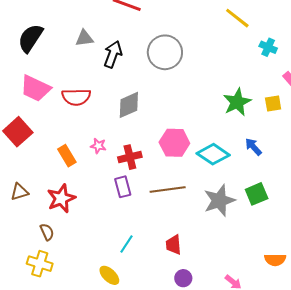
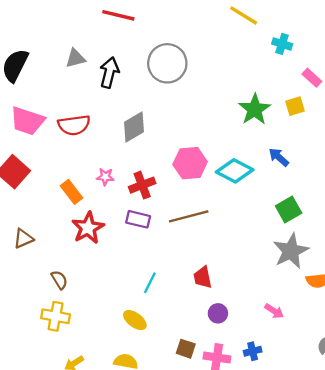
purple rectangle: (123, 187) -> (138, 219), turned -55
red star: (61, 198) -> (88, 228), moved
gray star: (219, 201) -> (291, 251), moved

